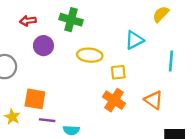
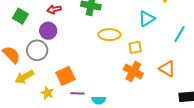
purple circle: (43, 46) -> (48, 31), moved
cyan line: (171, 61) -> (179, 34), turned 30
orange square: (35, 99) -> (65, 76), turned -30

